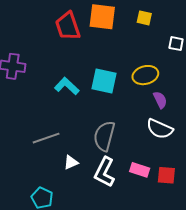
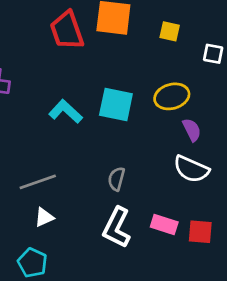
yellow square: (144, 18) -> (170, 31), moved
gray semicircle: (104, 136) -> (116, 179), size x0.6
white triangle: (71, 162) -> (44, 217), moved

